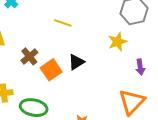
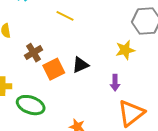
yellow line: (63, 23) -> (65, 16), moved
purple arrow: (140, 67) -> (115, 83), moved

